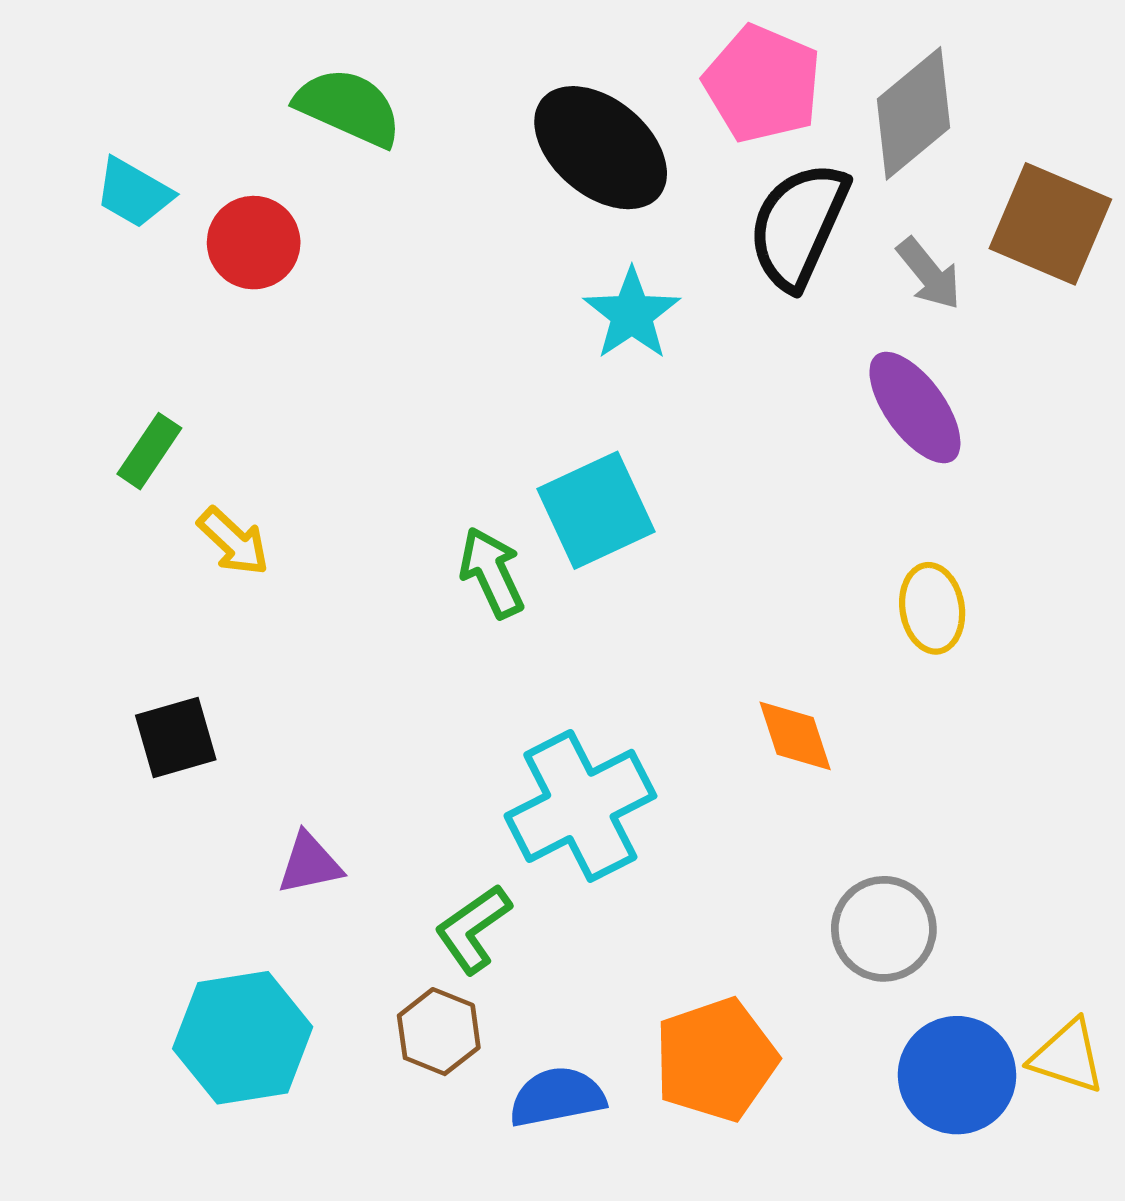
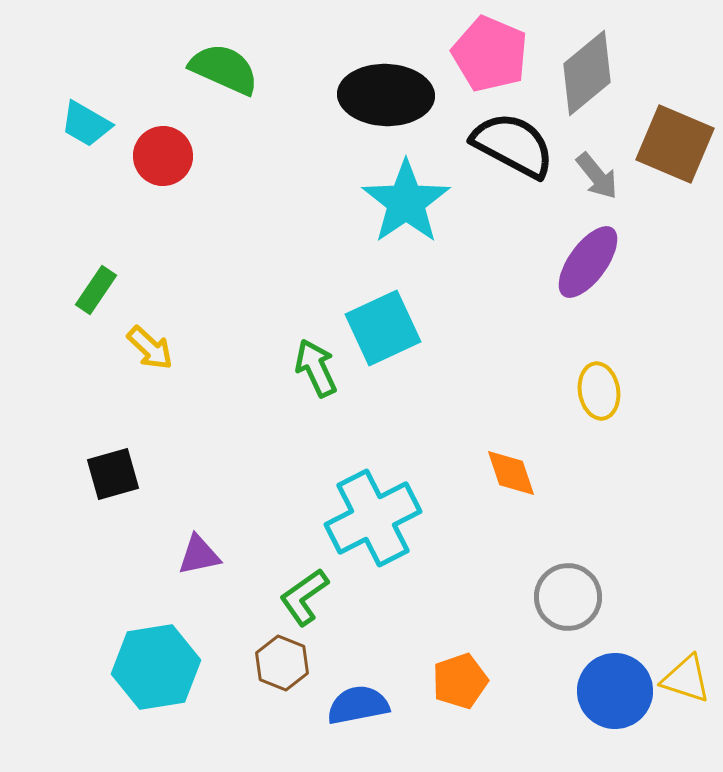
black ellipse: (601, 148) -> (386, 95), turned -38
black semicircle: (798, 225) -> (513, 145), turned 94
cyan star: (632, 314) -> (406, 202), size x1.4
purple ellipse: (915, 408) -> (588, 262), turned 72
orange pentagon: (716, 1060) -> (460, 681), size x0.7

